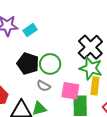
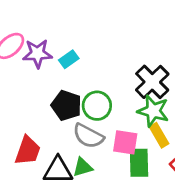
gray semicircle: (44, 86) -> (88, 136), size x1.6
yellow rectangle: (95, 86) -> (159, 135), turned -36

